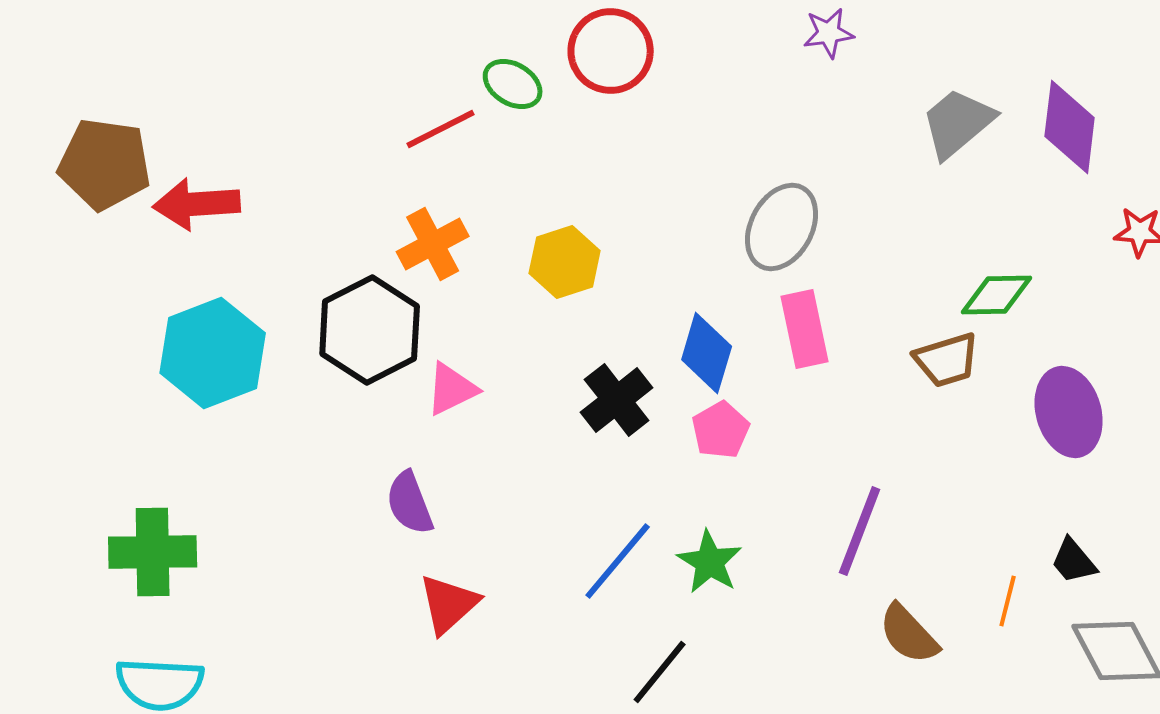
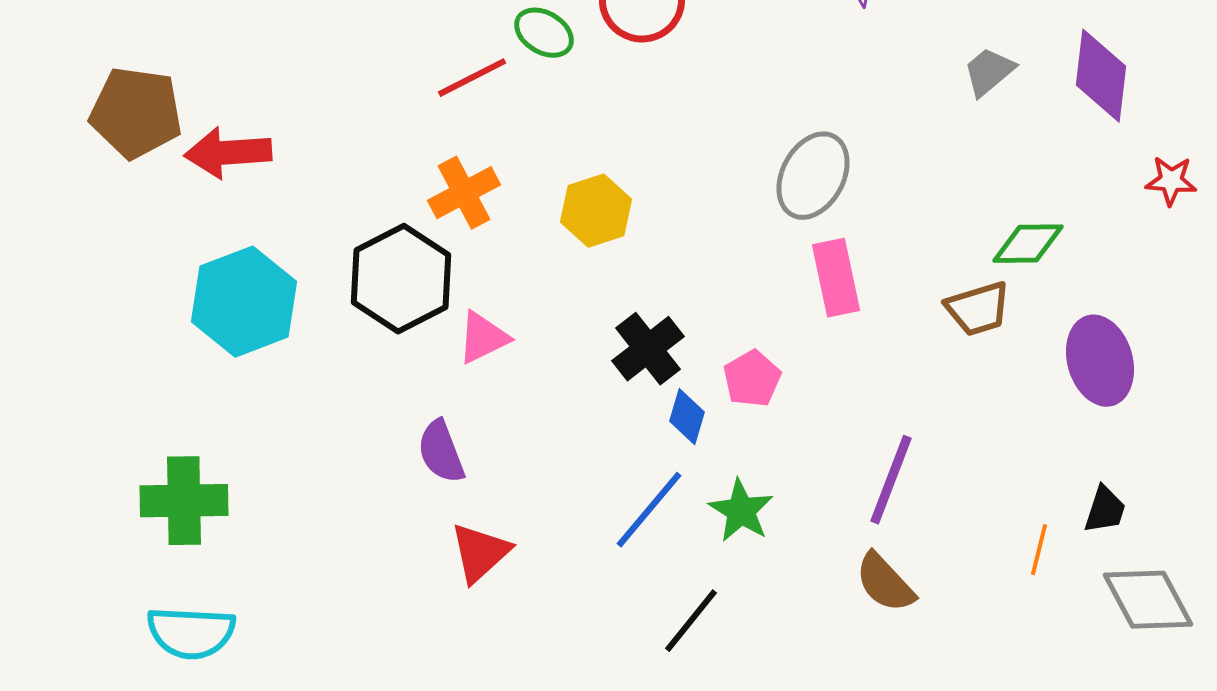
gray trapezoid: (958, 123) -> (989, 72), size x0.7
blue diamond: (707, 353) -> (687, 417), moved, size x0.7
black trapezoid: (1074, 561) -> (1105, 510), turned -122
brown semicircle: (909, 634) -> (885, 583), moved

